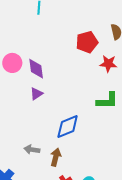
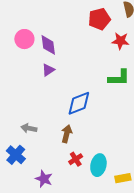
gray arrow: (32, 150) -> (29, 128), moved

